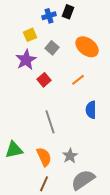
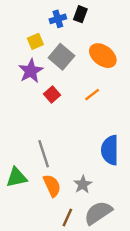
gray square: (52, 48) -> (61, 57), size x1.5
blue semicircle: (91, 110) -> (110, 150), moved, size x1.4
gray line: (50, 122) -> (44, 154), moved
brown line: (44, 184) -> (67, 218), moved

